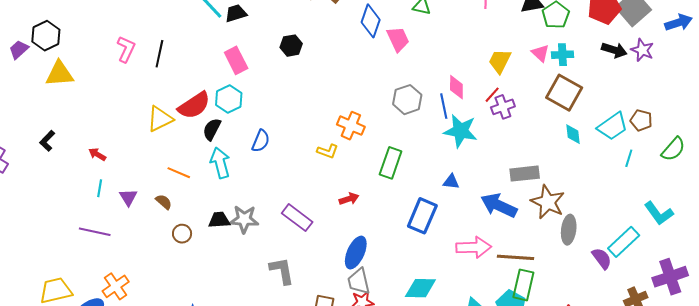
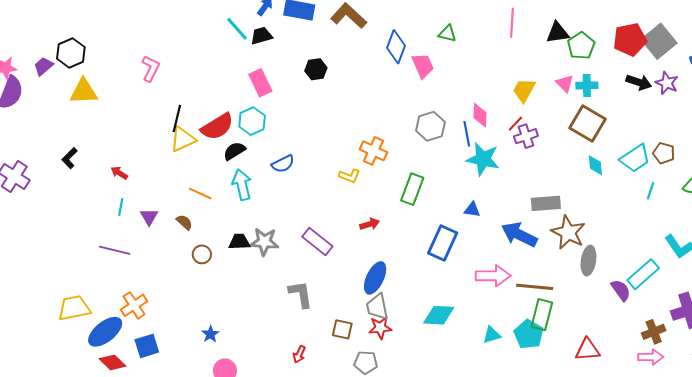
black line: (159, 54) -> (177, 118), moved
black semicircle: (212, 129) -> (234, 151), turned 30
blue semicircle: (261, 141) -> (283, 164), turned 40

